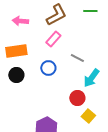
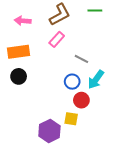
blue circle: (48, 68) -> (72, 82), moved
yellow square: (88, 116) -> (71, 119), moved, turned -32

